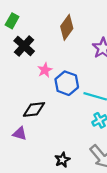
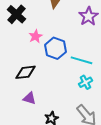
purple triangle: (20, 134) -> (30, 98), moved

